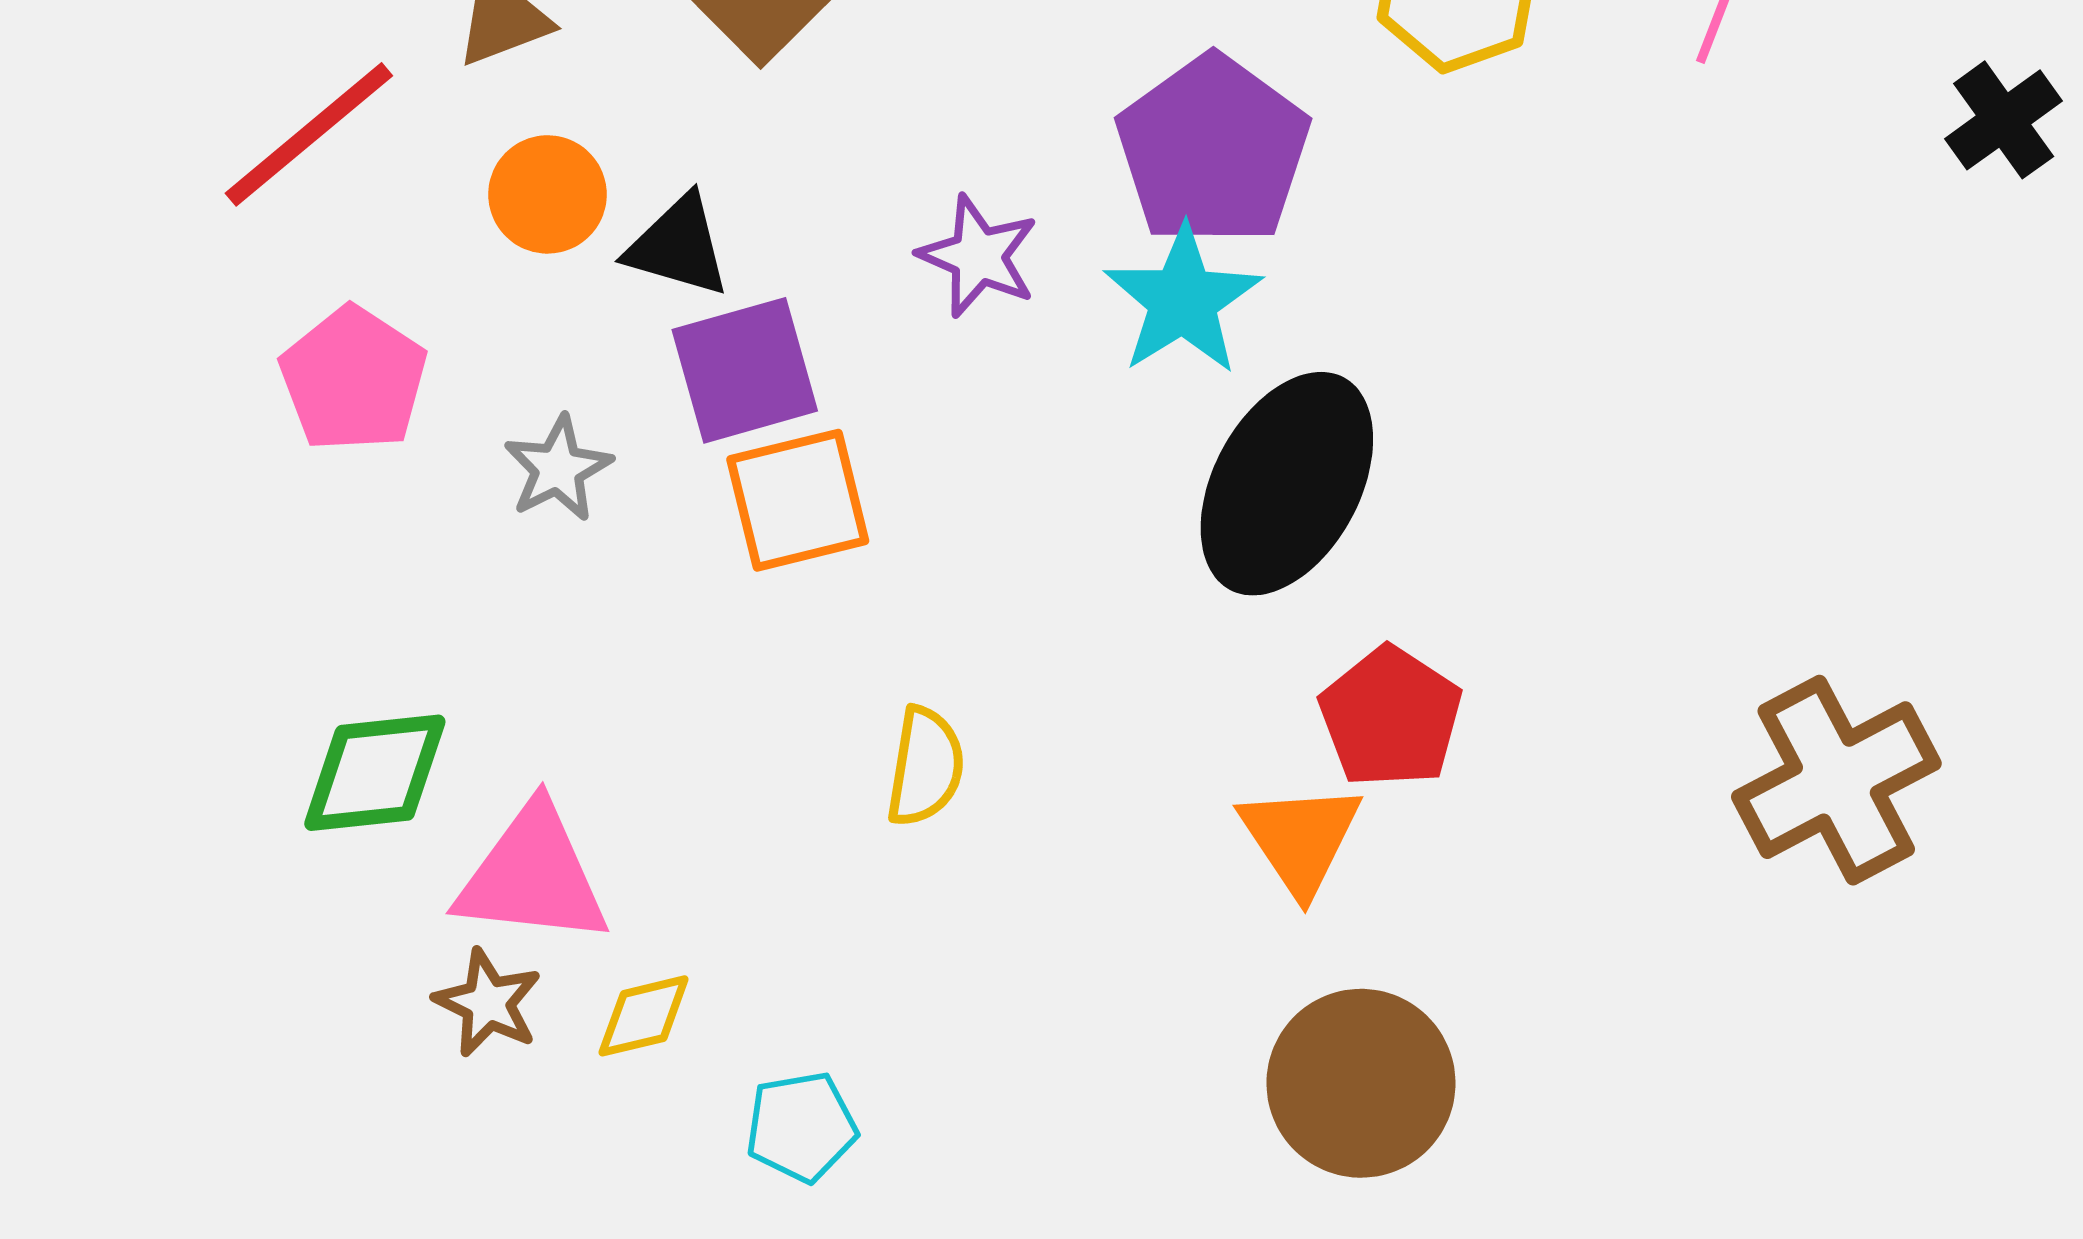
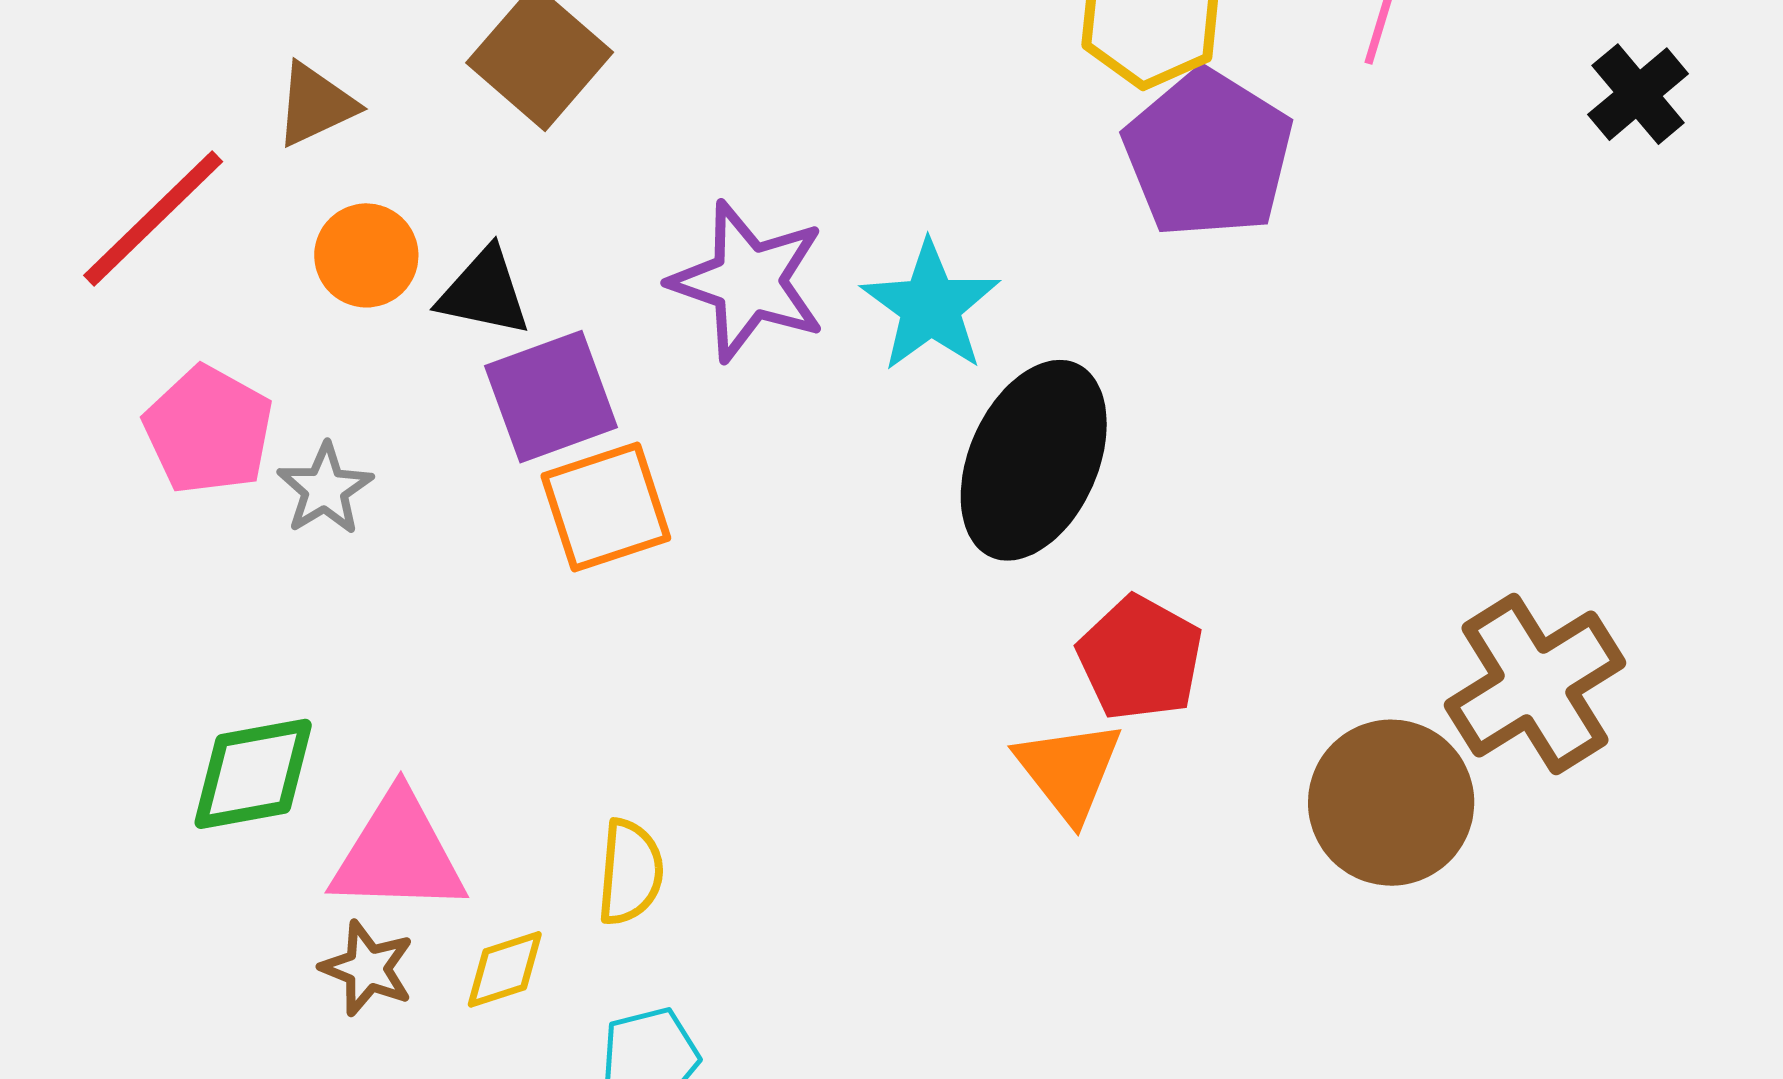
purple pentagon: (1213, 150) -> (1208, 154), moved
purple star: (978, 256) -> (748, 281), size x1.5
gray star: (558, 469) -> (325, 489), moved
yellow semicircle: (925, 767) -> (630, 872), moved
brown circle: (1361, 1083) -> (1391, 803), moved

